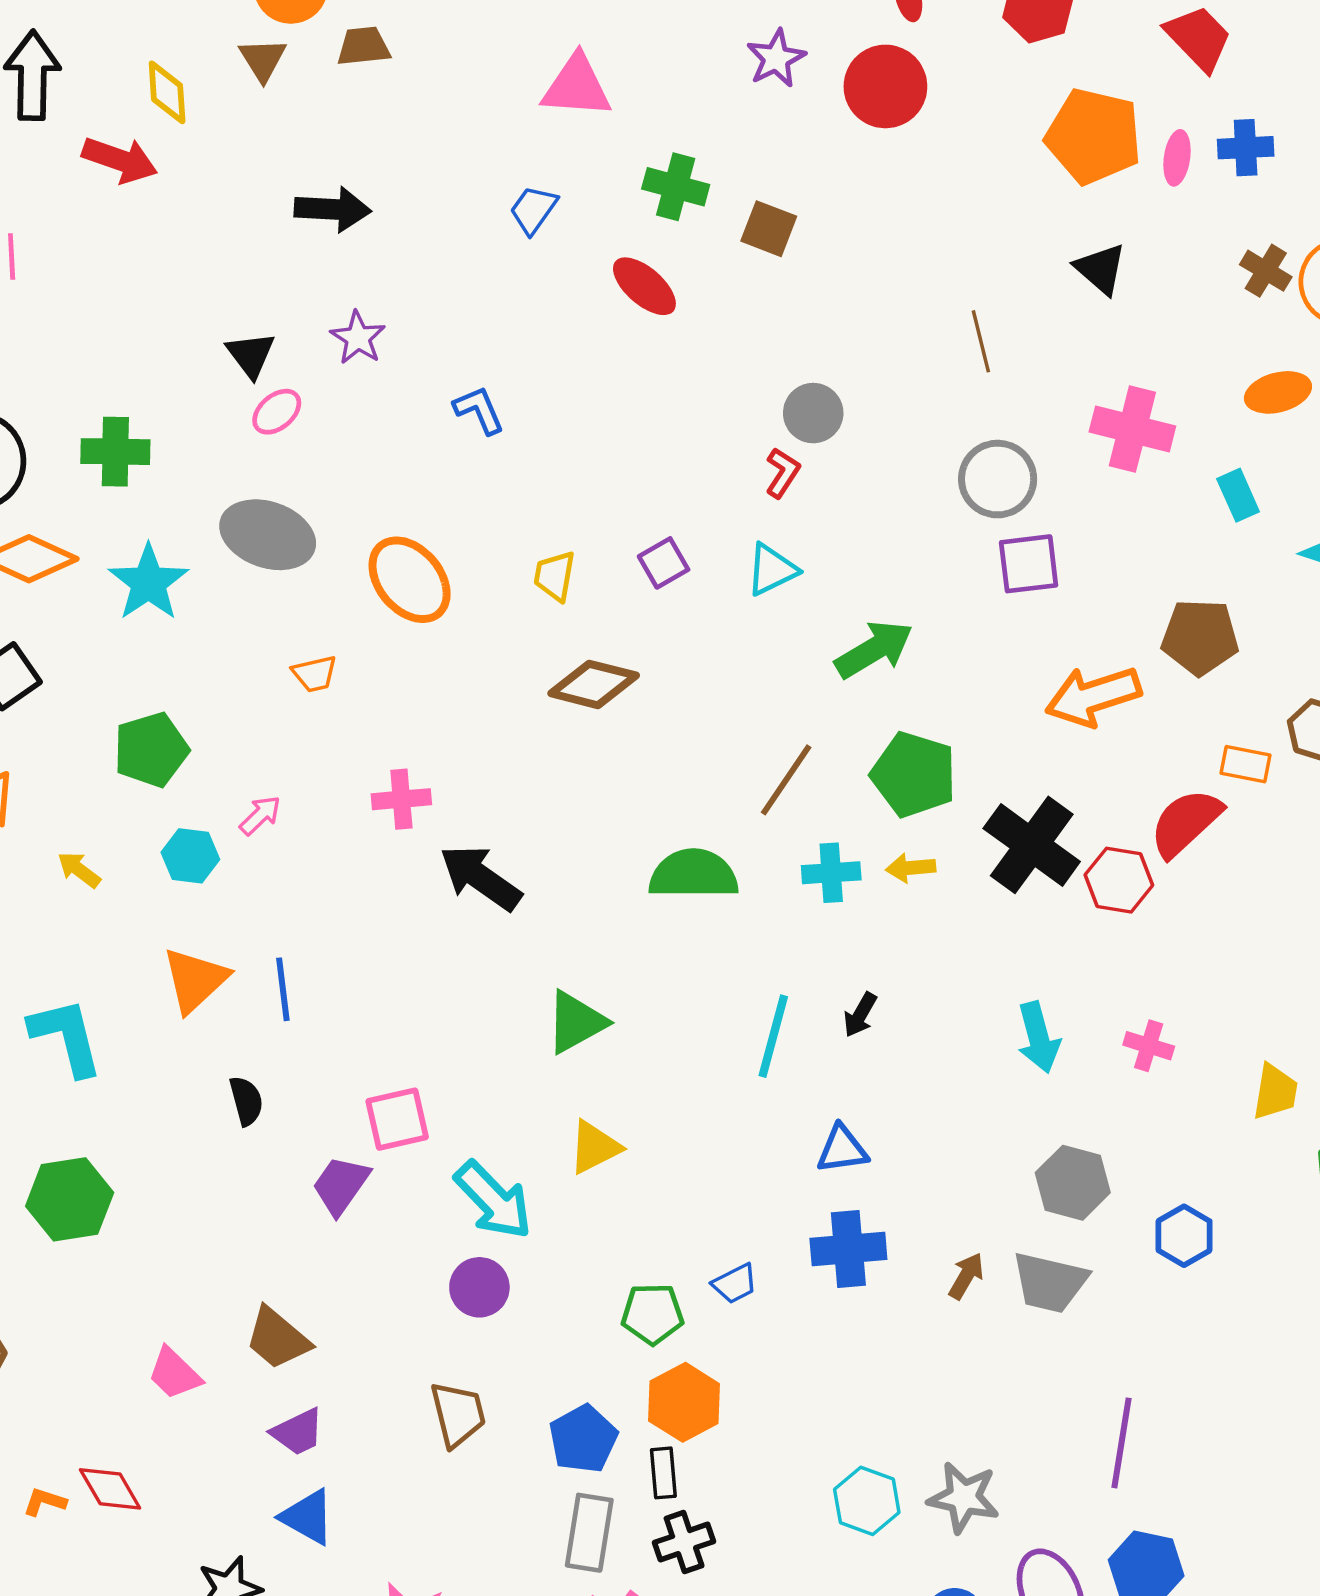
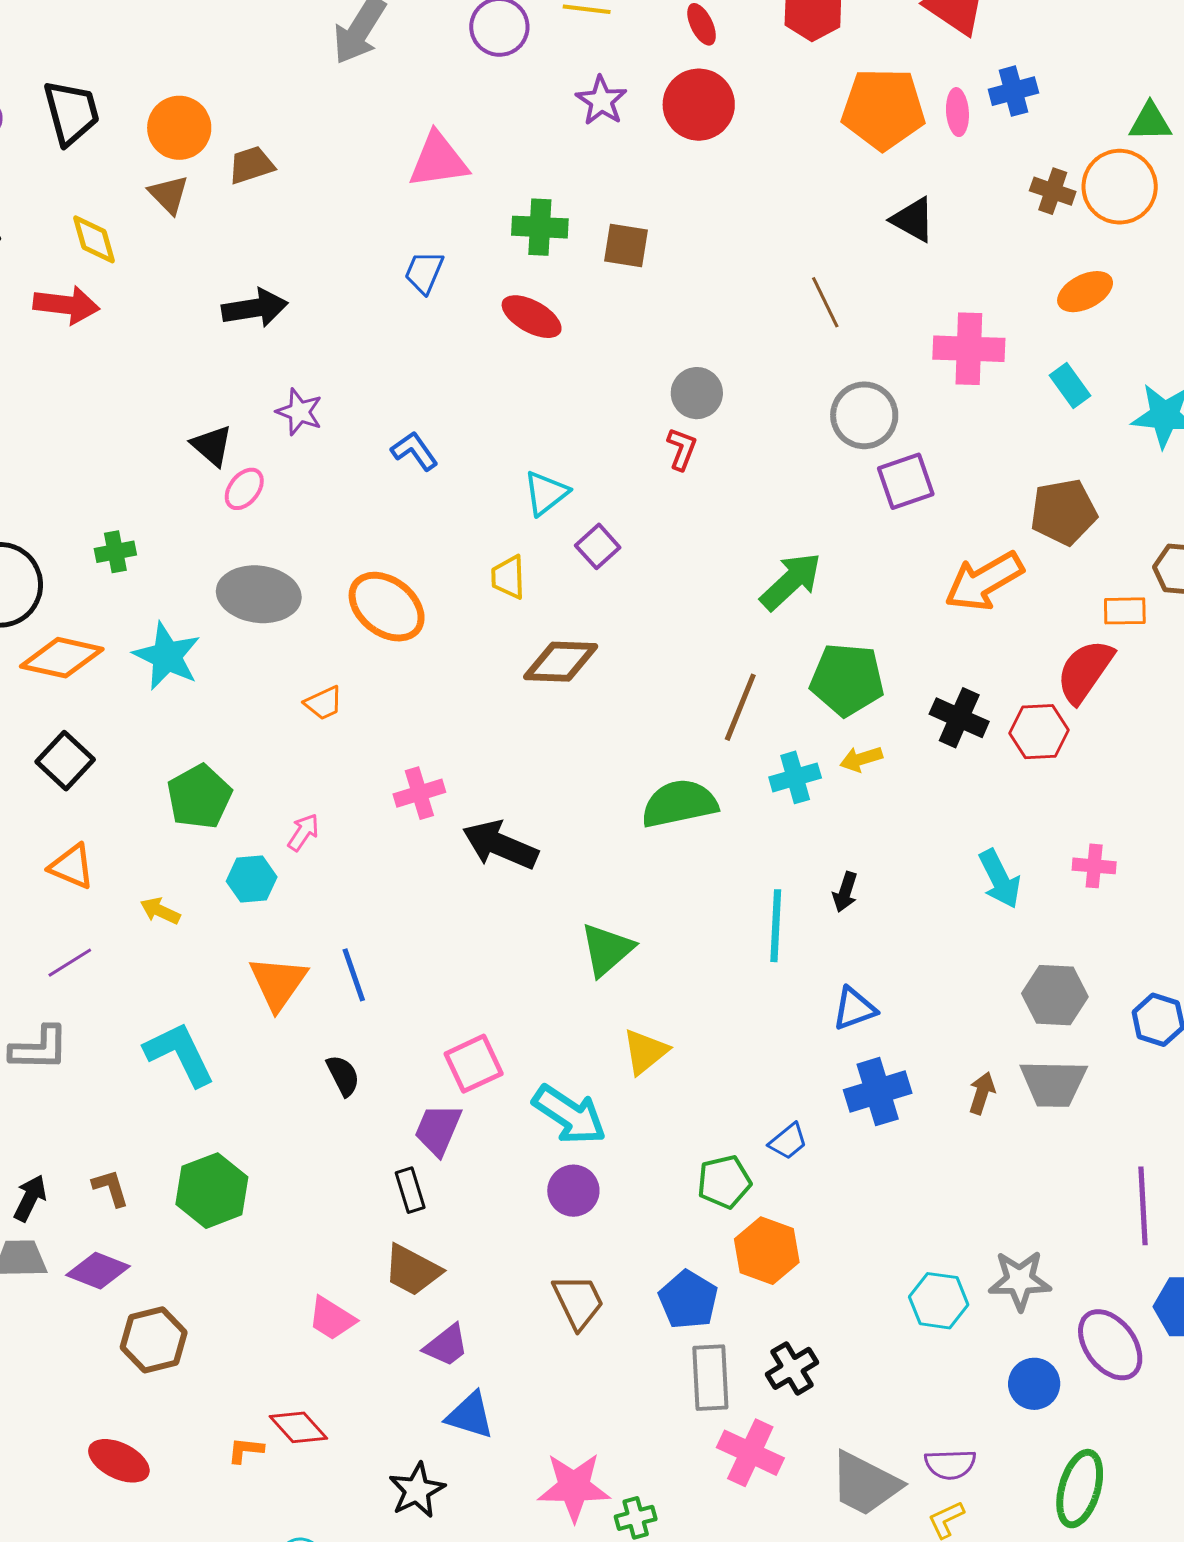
green cross: (115, 452) -> (115, 552), size x0.7
cyan triangle: (772, 570) -> (546, 493), moved
black cross: (1032, 845) -> (959, 718), size x0.7
black rectangle: (663, 1473) -> (410, 1190), moved

